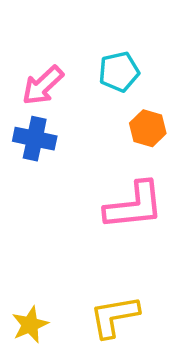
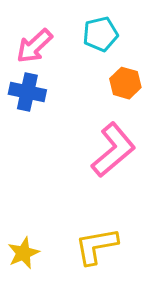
pink L-shape: (134, 206) -> (113, 150), turned -34

